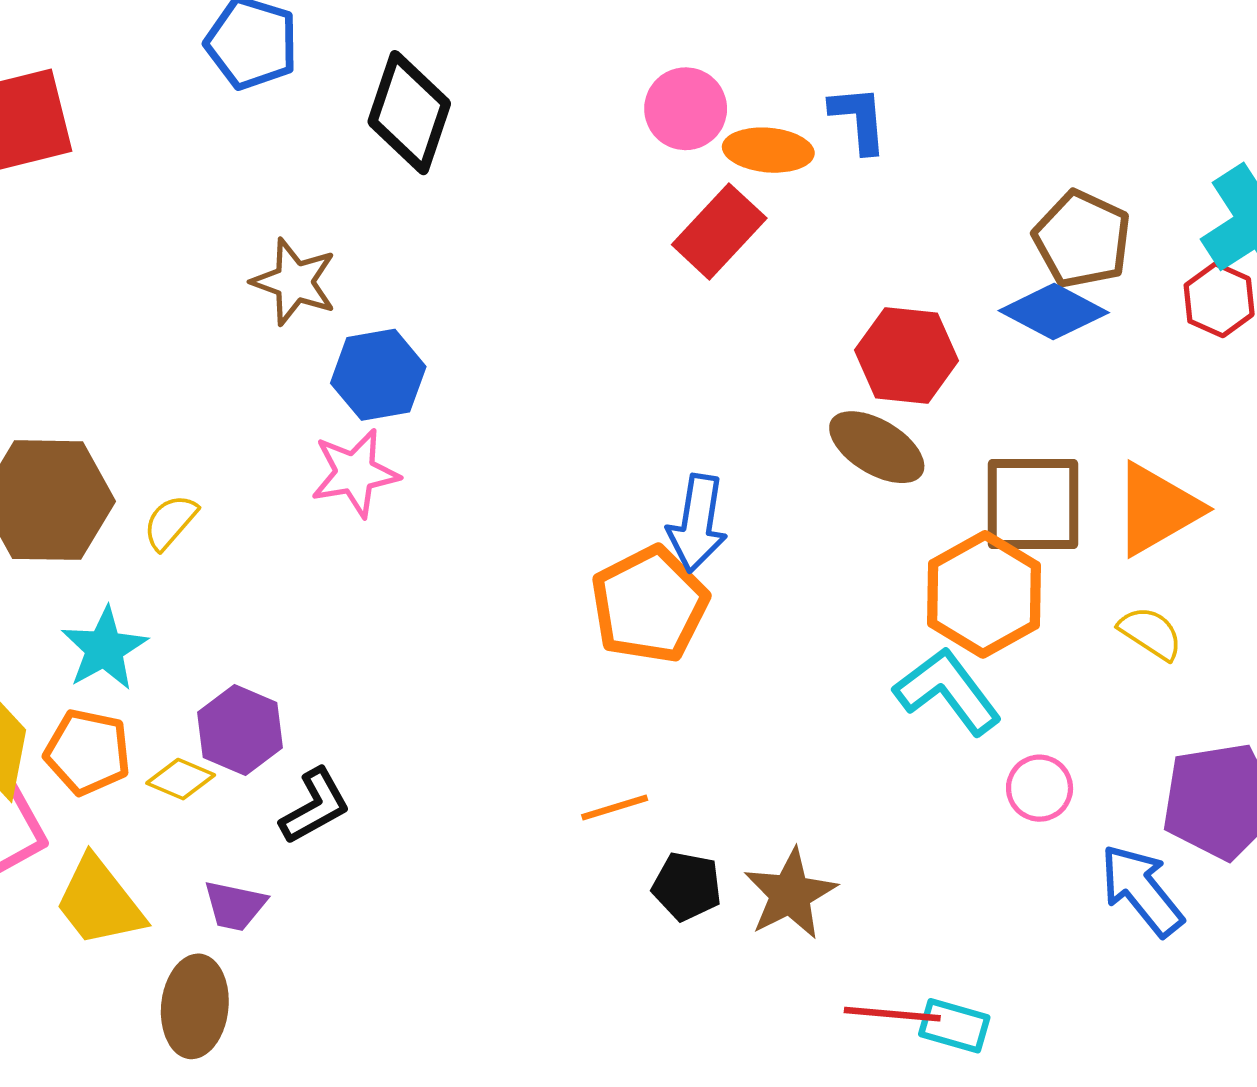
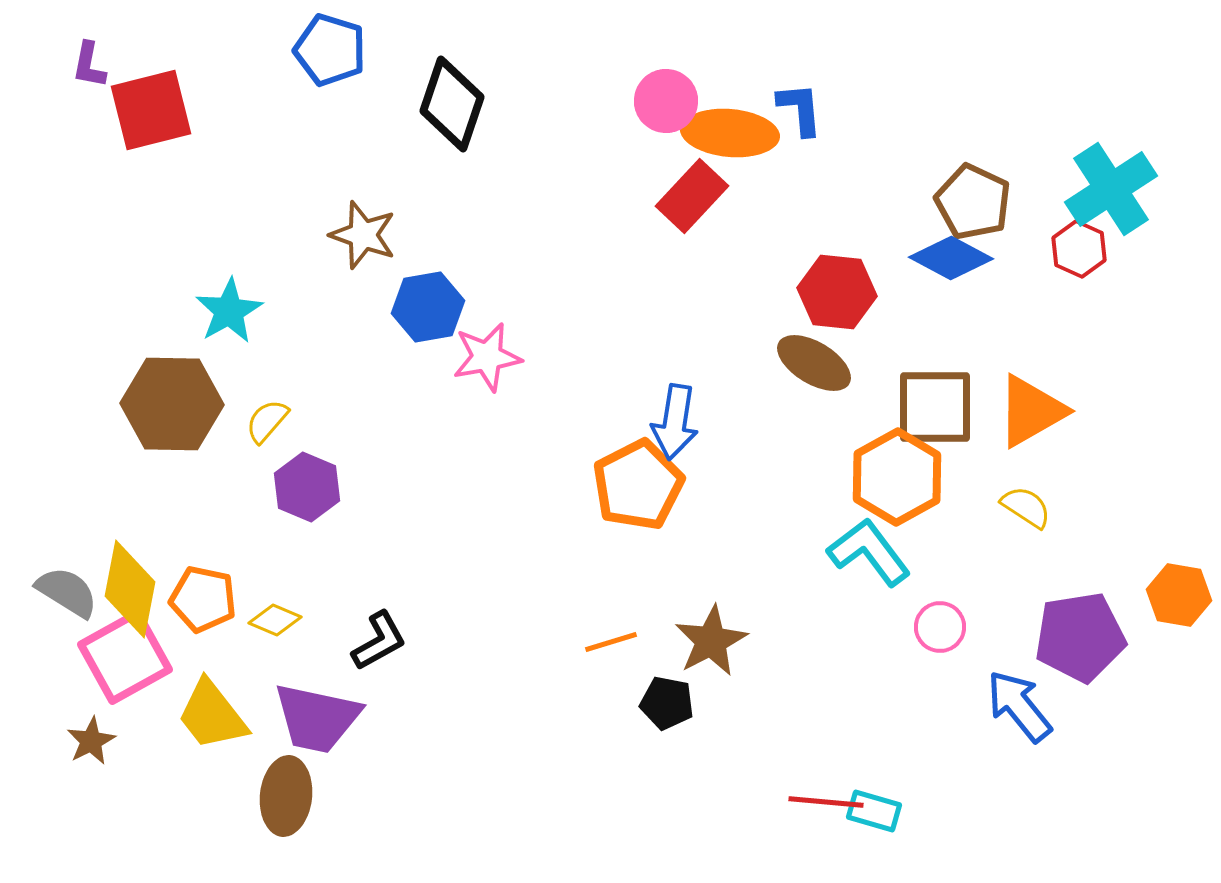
orange ellipse: (768, 150) -> (730, 133), size x1.4
pink star: (355, 473) -> (487, 357), moved
cyan star: (104, 649) -> (229, 311), moved
purple hexagon: (240, 730) -> (307, 487), moved
brown star: (790, 894) -> (711, 641), moved
purple trapezoid: (235, 906) -> (317, 718), size x1.8

